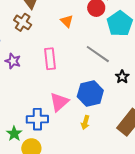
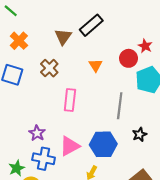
brown cross: (23, 22) -> (49, 68), moved
gray line: (98, 54) -> (120, 106), turned 50
purple star: (13, 61) -> (37, 133), moved

